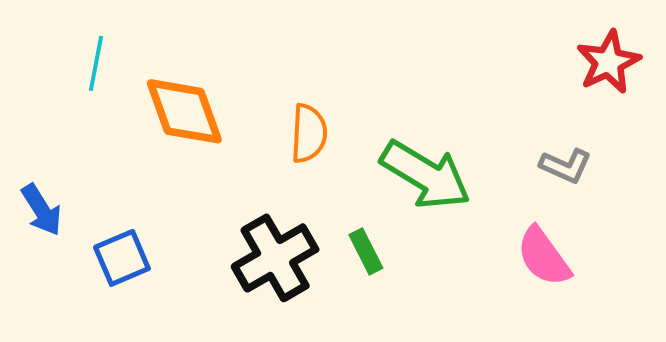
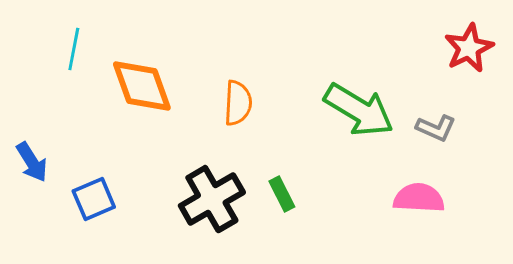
green arrow: (426, 175) -> (359, 110), moved
pink semicircle: (544, 257) -> (419, 198), turned 129

